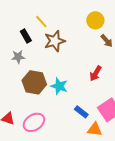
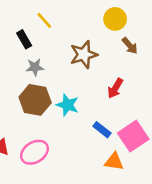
brown star: (55, 41) -> (84, 55), moved
gray star: (18, 57) -> (35, 67), moved
blue rectangle: (81, 112) -> (102, 130), moved

